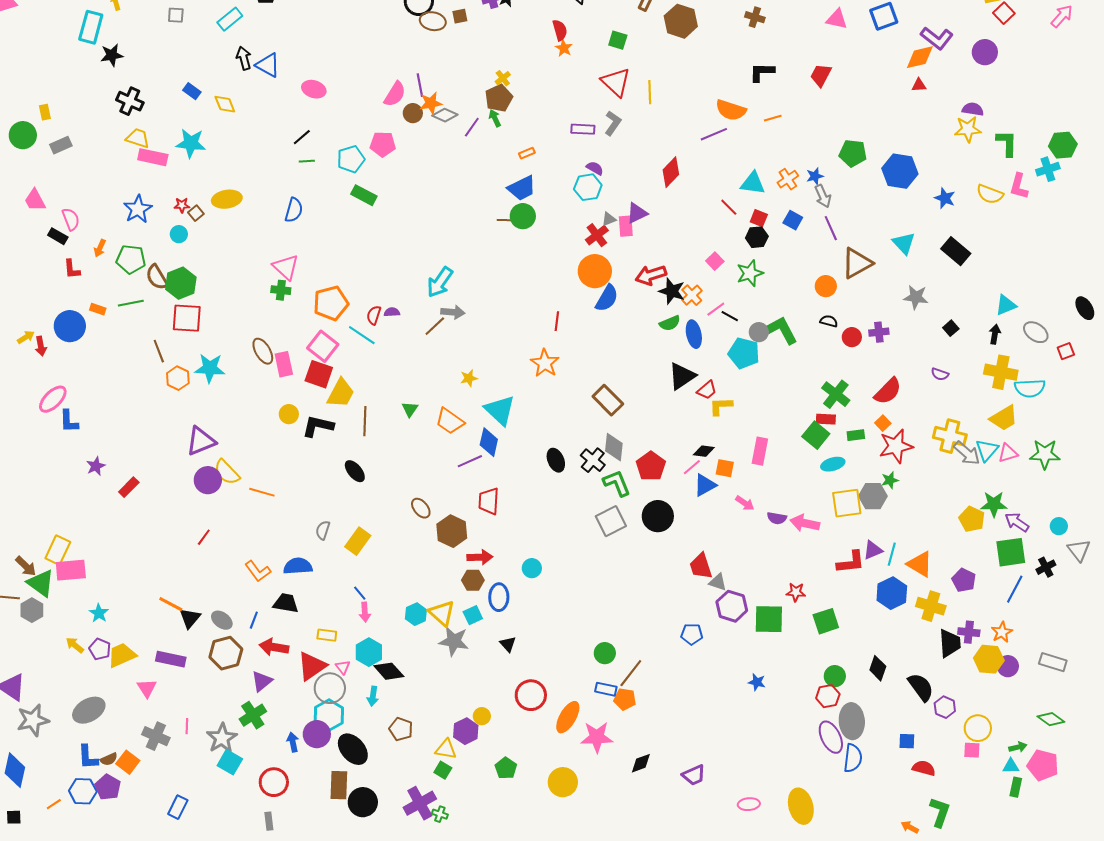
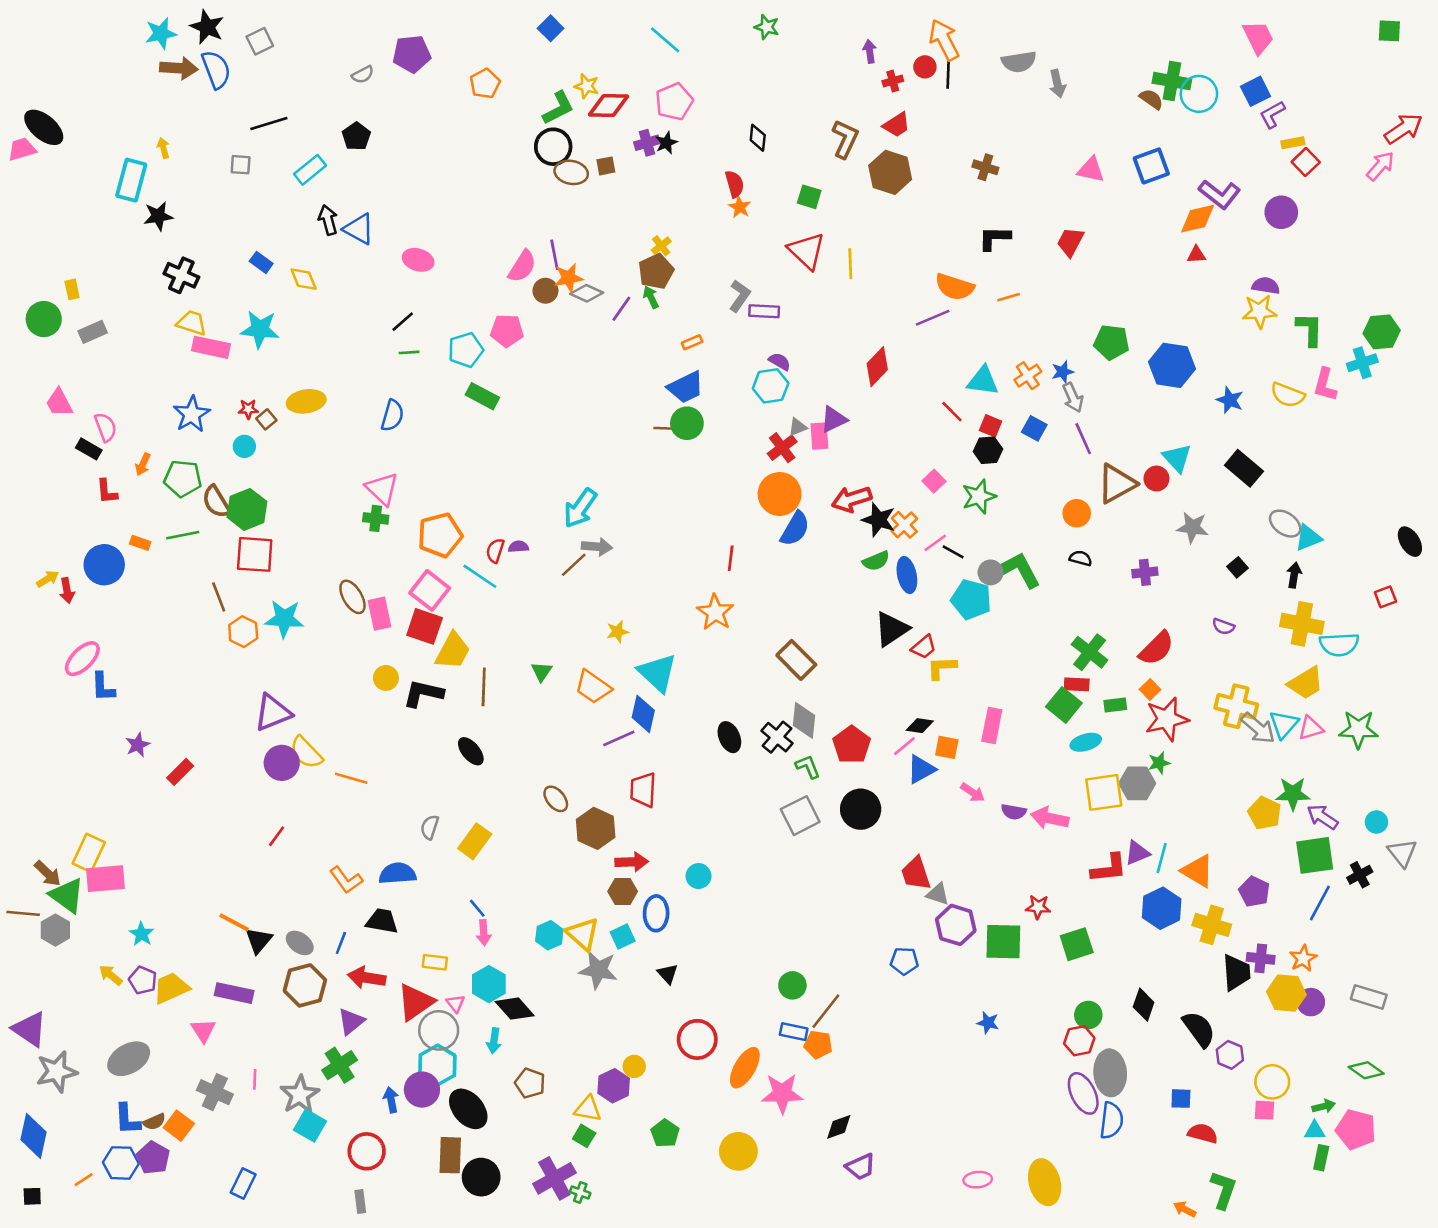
gray L-shape: (613, 123) -> (740, 296), moved
gray ellipse: (1036, 332) -> (1285, 524), moved
red circle: (852, 337) -> (1156, 479), moved
green L-shape: (617, 483) -> (808, 767), size x0.7
purple trapezoid: (694, 775) -> (861, 1167), moved

